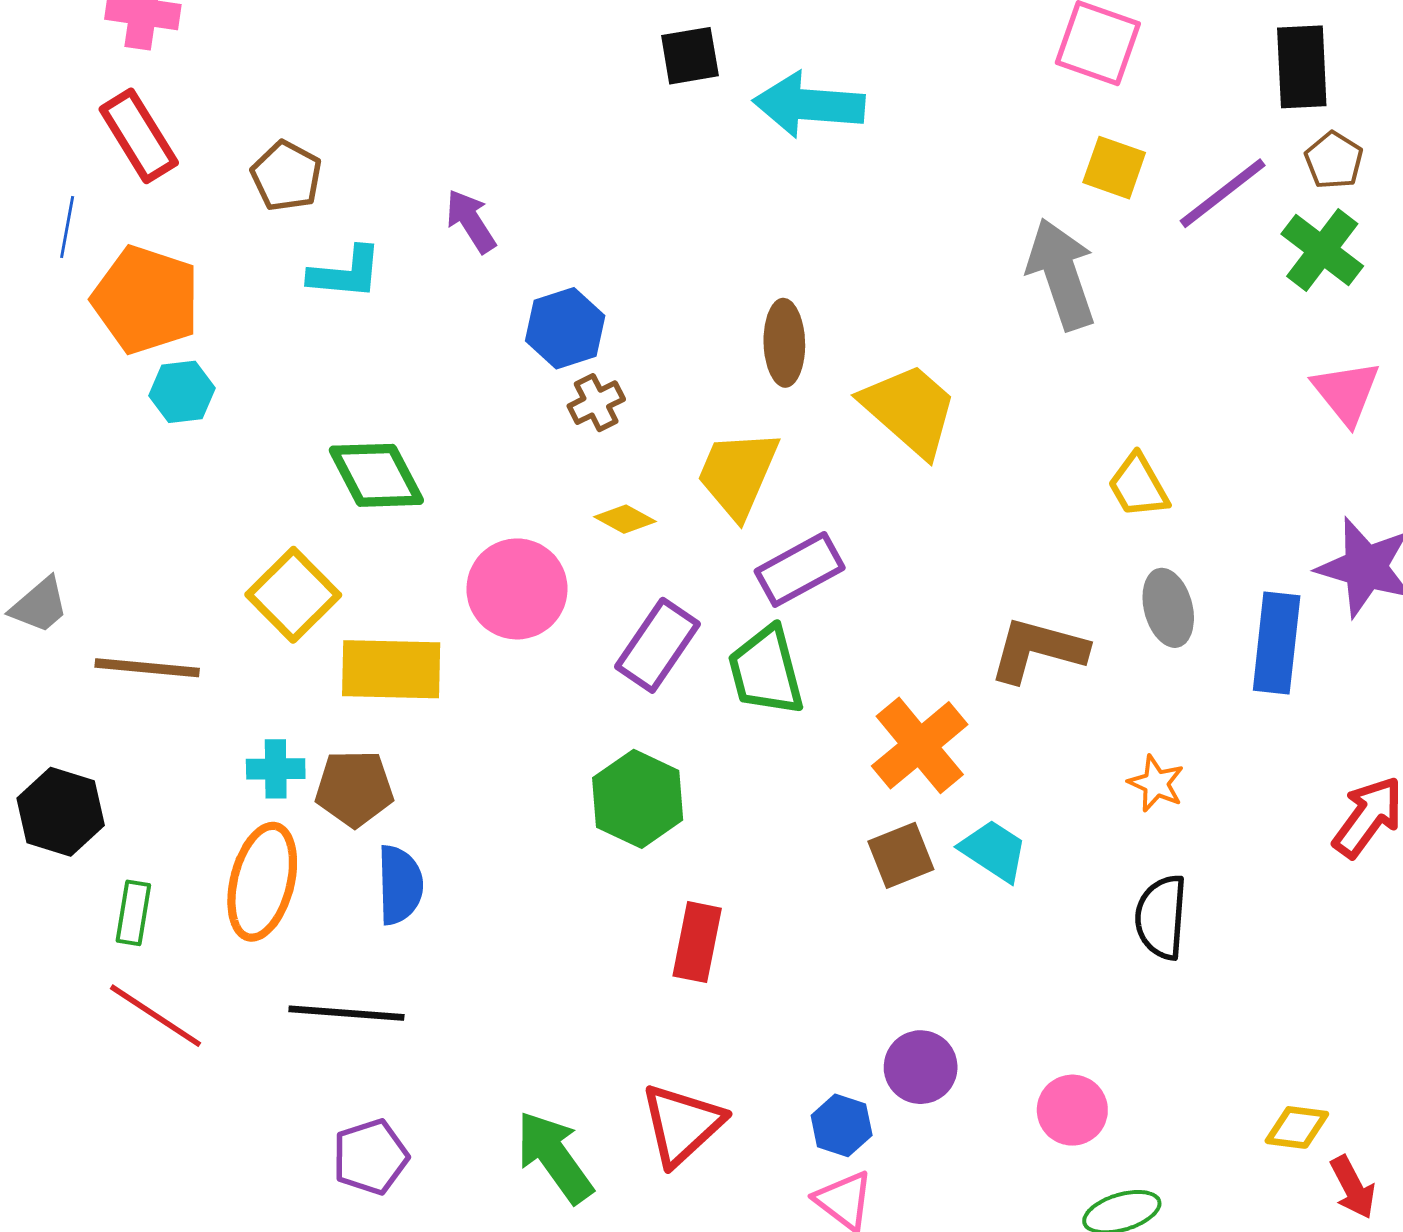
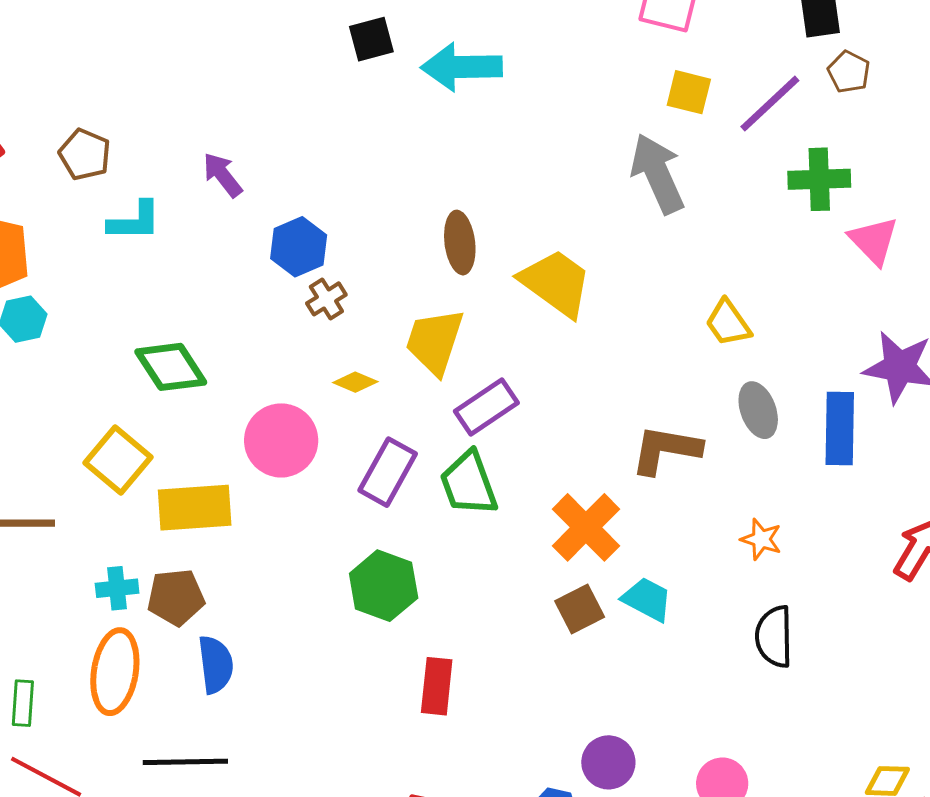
green cross: (1322, 250) -> (819, 179), moved, turned -34

